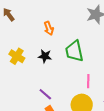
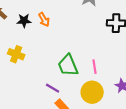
green trapezoid: (74, 51) -> (68, 65), moved
black star: (45, 56) -> (24, 21), moved

